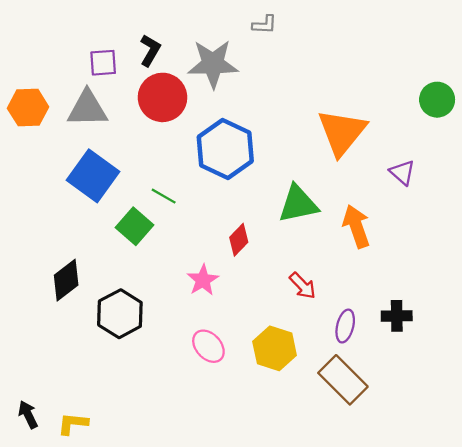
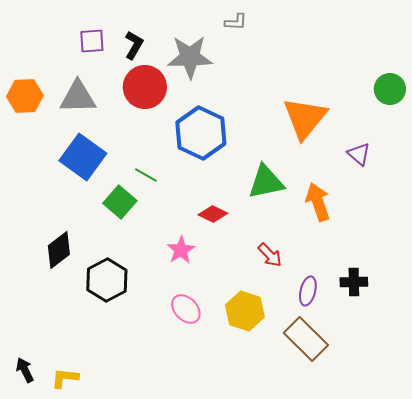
purple square: (103, 63) -> (92, 41), moved
red diamond: (239, 240) -> (213, 214), turned 72

